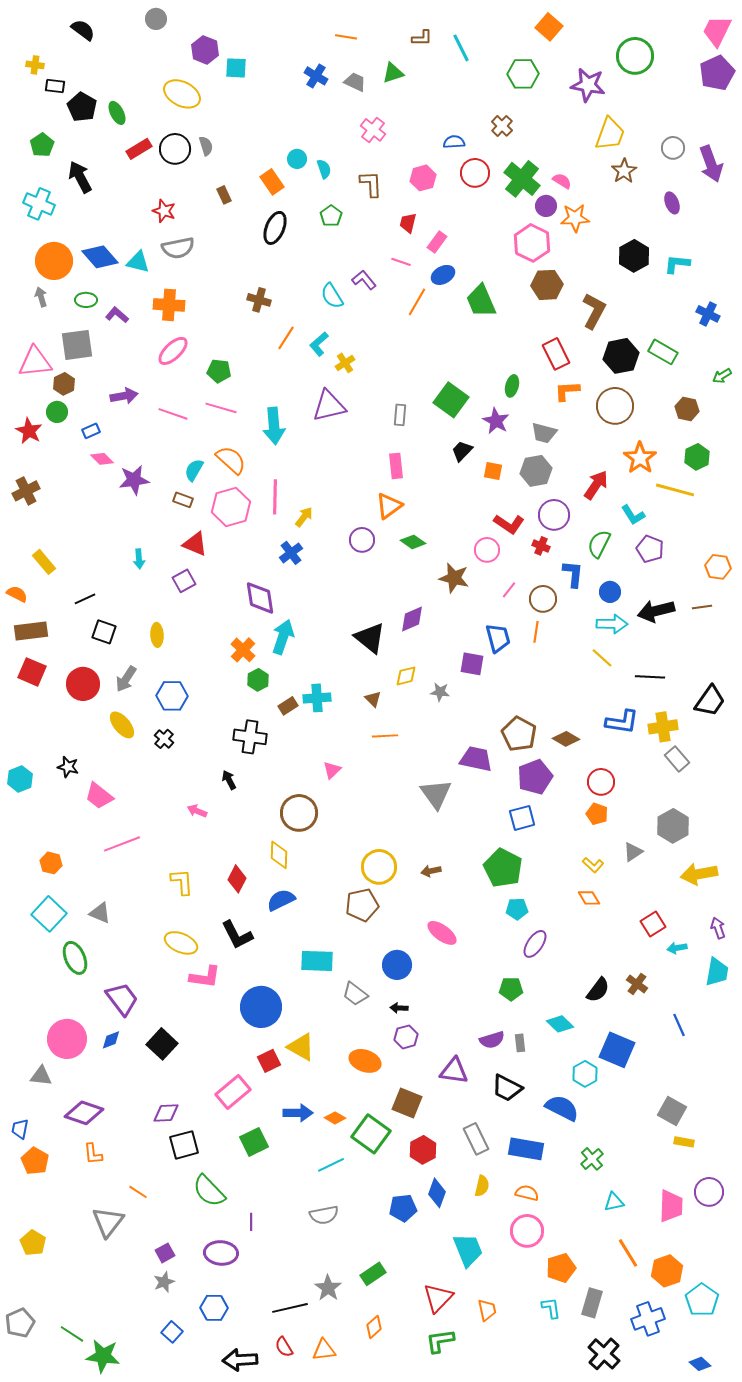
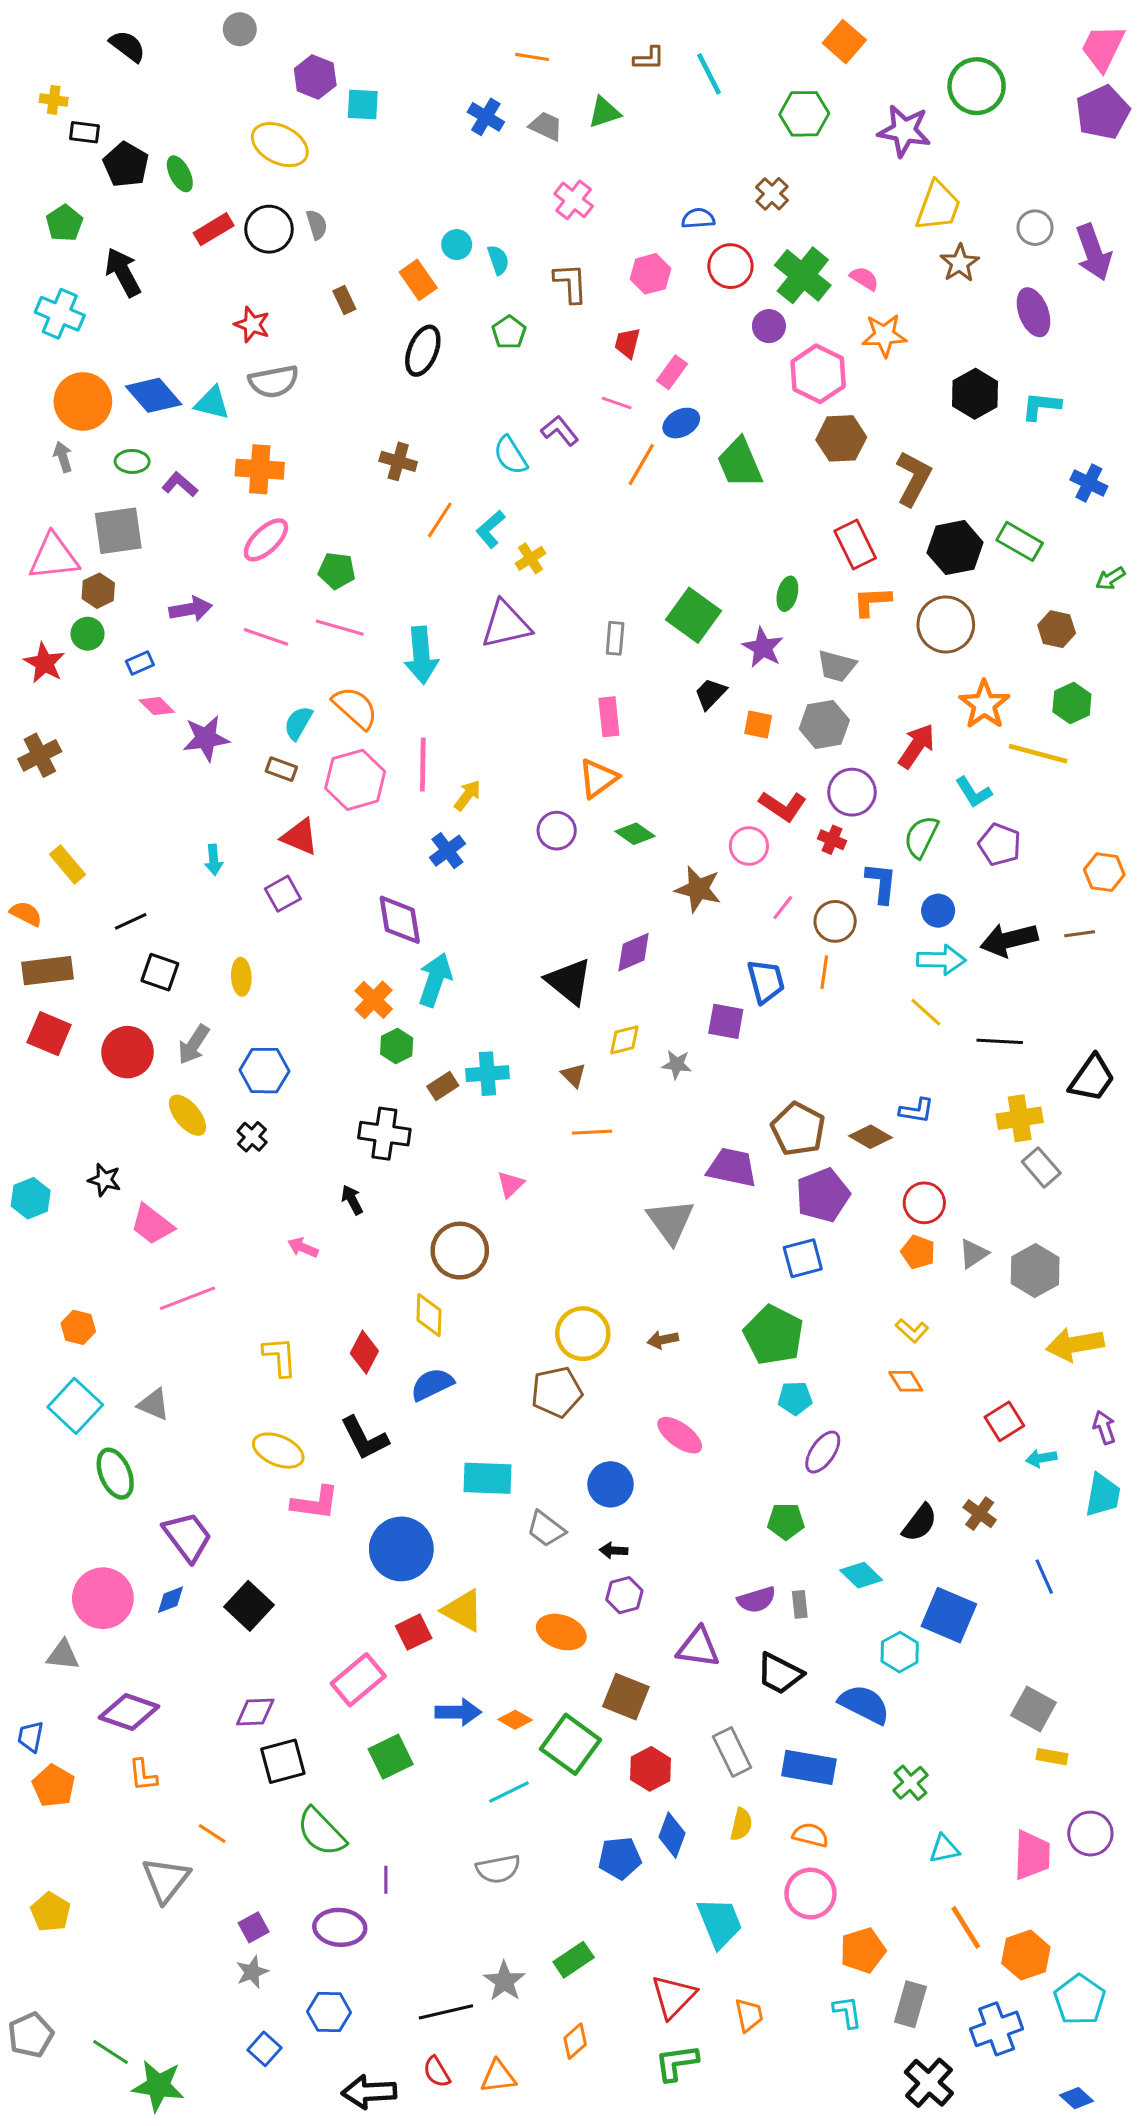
purple ellipse: (672, 203) -> (1033, 312), size x1.4
purple circle: (546, 206) -> (769, 326), moved
blue L-shape: (622, 722) -> (917, 1111), moved, size x0.7
gray triangle: (633, 852) -> (974, 1254), moved

